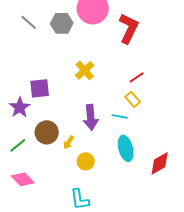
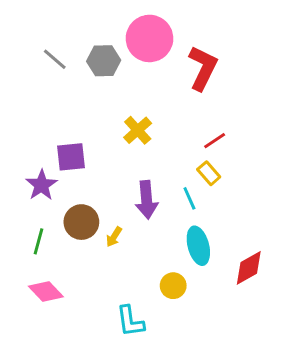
cyan line: (120, 116) -> (189, 198), turned 56
green line: (18, 145) -> (38, 241), turned -36
yellow circle: (86, 161) -> (173, 286), moved

